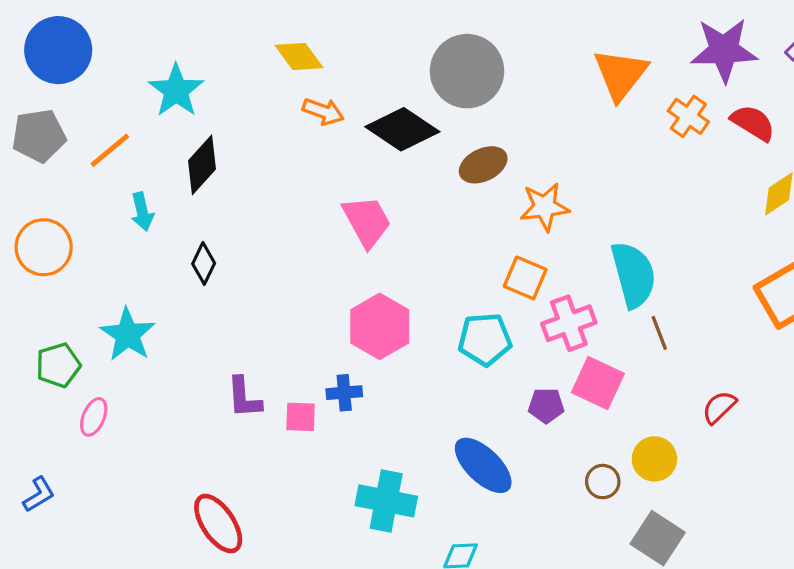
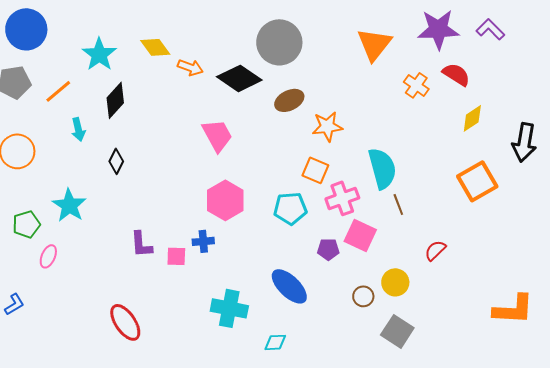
yellow diamond: (299, 57) -> (155, 47), moved
orange cross: (688, 116) -> (416, 85), moved

